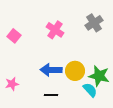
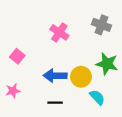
gray cross: (94, 23) -> (102, 25), turned -36
pink square: (14, 36) -> (17, 56), moved
green star: (99, 76) -> (107, 64), moved

